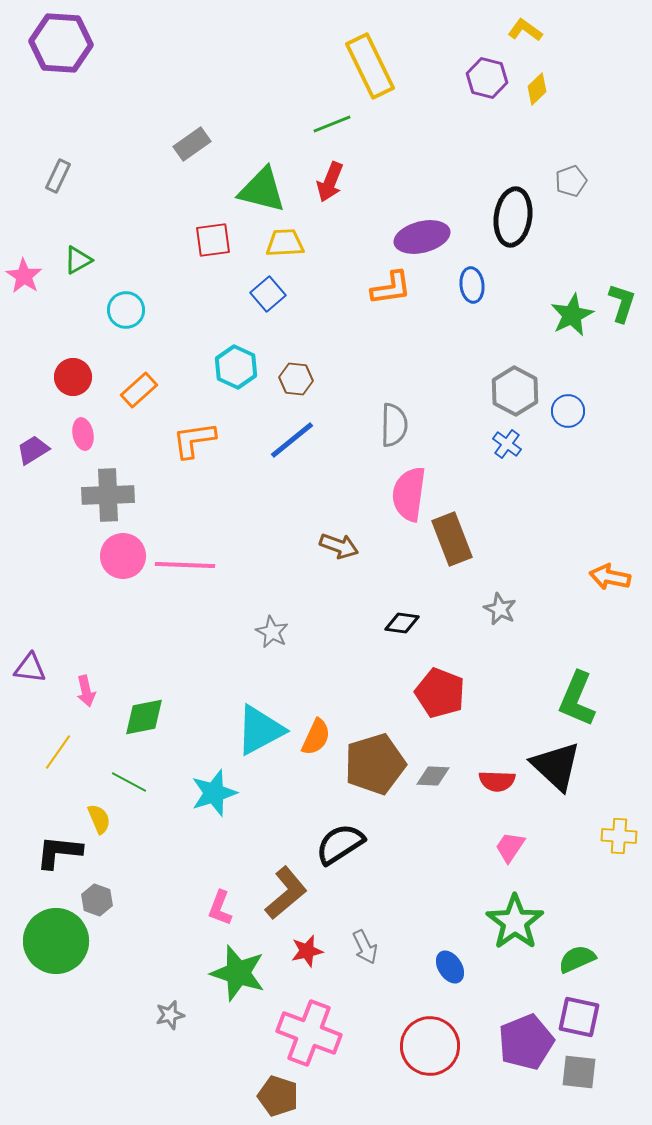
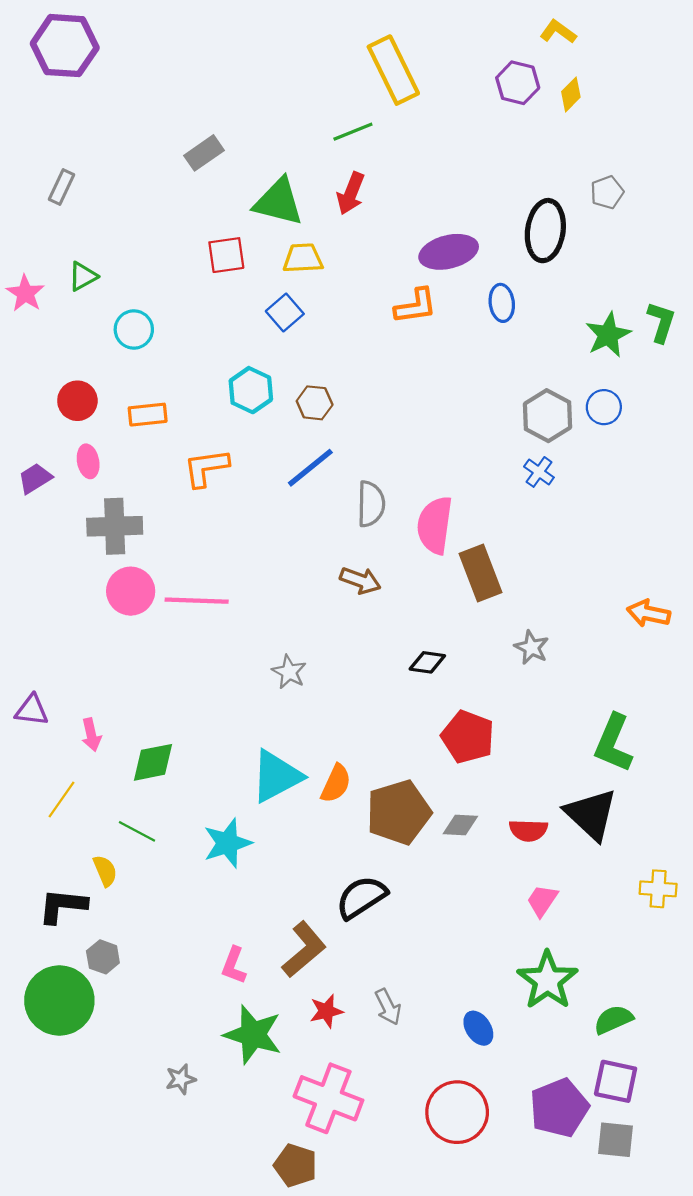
orange rectangle: (139, 390) -> (148, 415), turned 36
blue circle: (568, 411) -> (604, 407), moved
gray semicircle: (394, 425) -> (371, 504), moved

